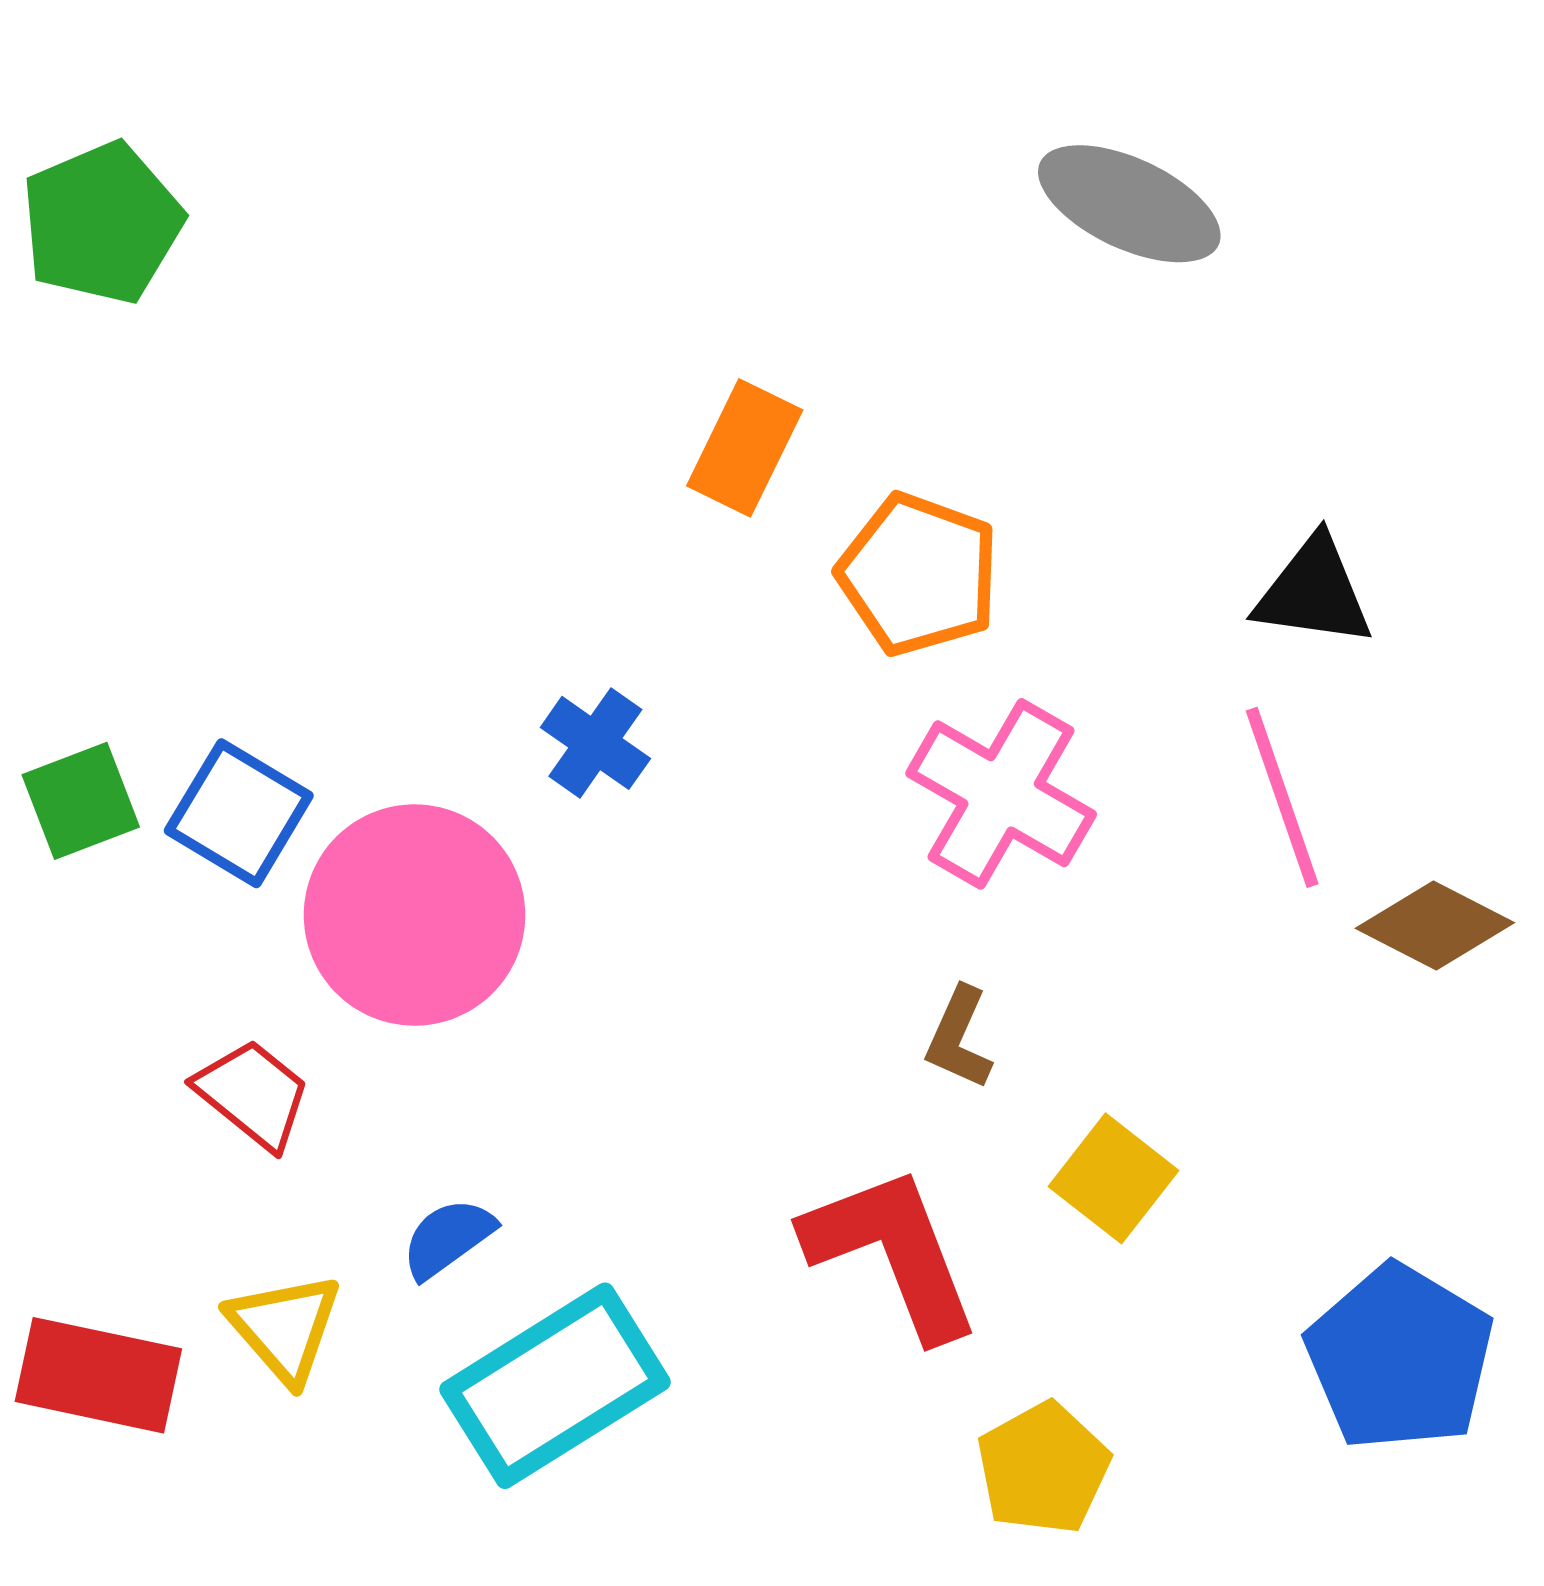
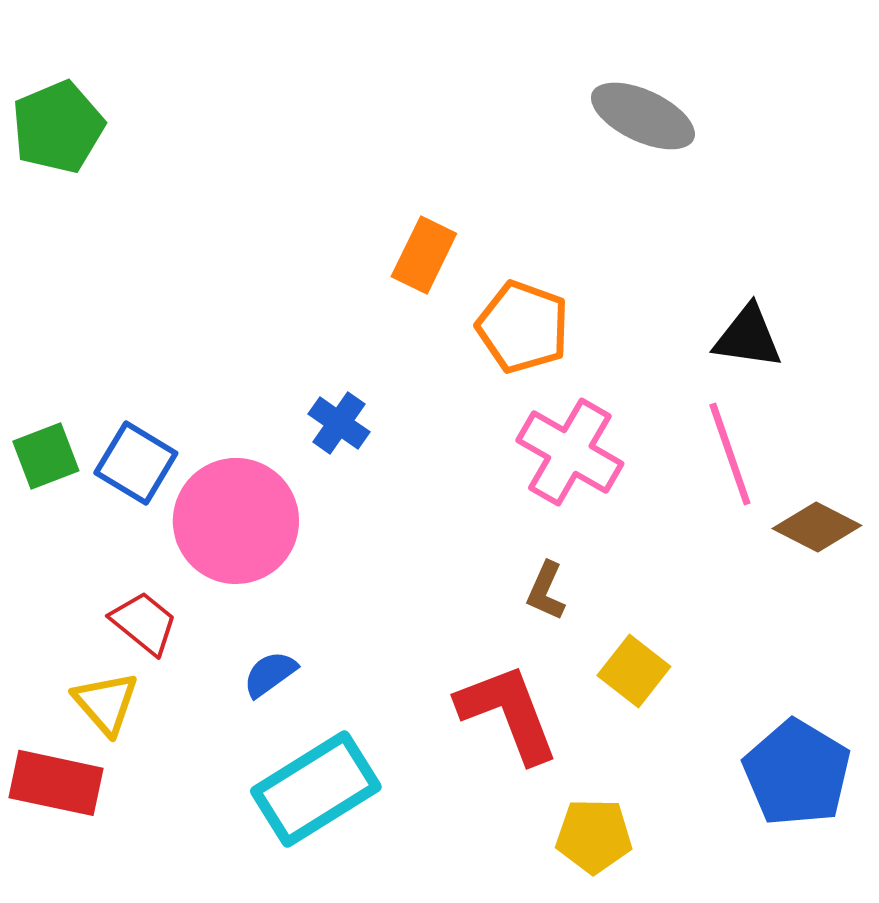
blue semicircle: (448, 1238) -> (270, 674), moved
yellow triangle: (285, 1328) -> (106, 703), moved
yellow pentagon: (1043, 1468) -> (594, 836), turned 30

